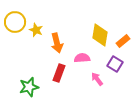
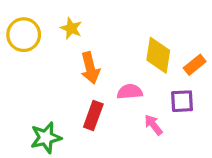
yellow star: (36, 30) -> (71, 28), moved
purple square: (115, 64) -> (182, 101), turned -35

